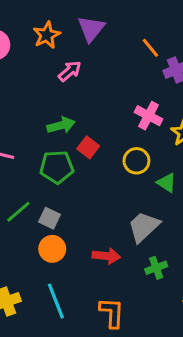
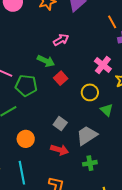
pink arrow: (70, 71) -> (61, 40), moved
green arrow: (61, 125) -> (46, 61), turned 30
green pentagon: (57, 167) -> (26, 85), moved
gray square: (49, 218) -> (60, 124), moved

